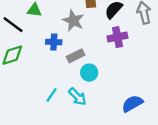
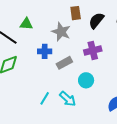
purple cross: (117, 37) -> (93, 50), moved
cyan circle: (89, 73) -> (86, 80), moved

